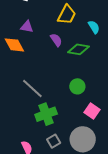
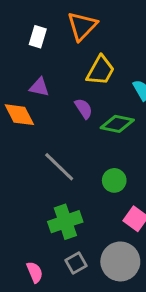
gray line: (32, 89) -> (59, 167), moved

